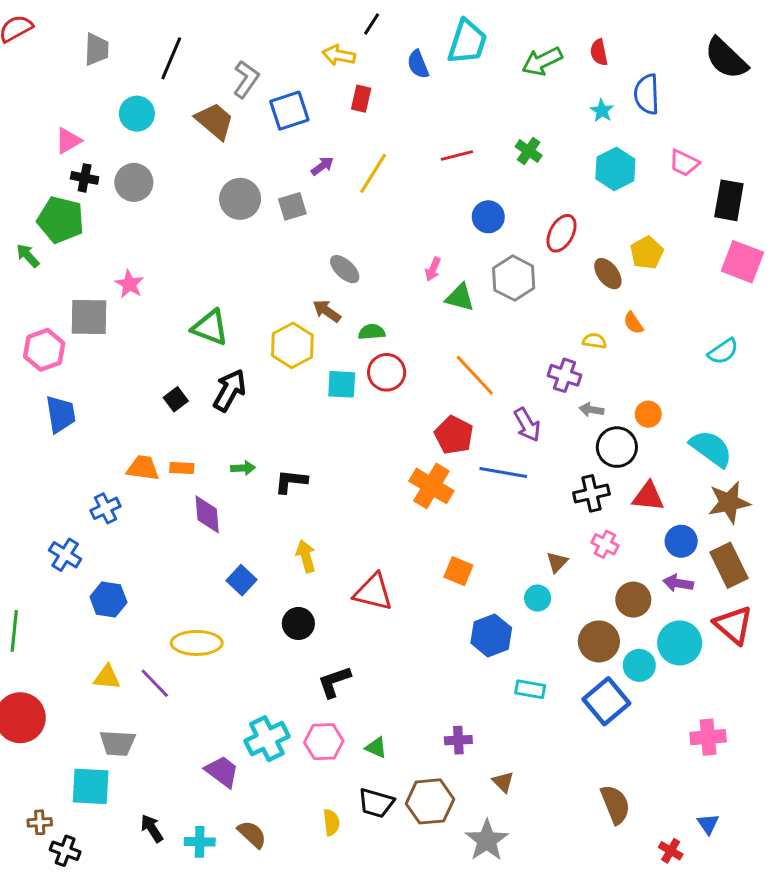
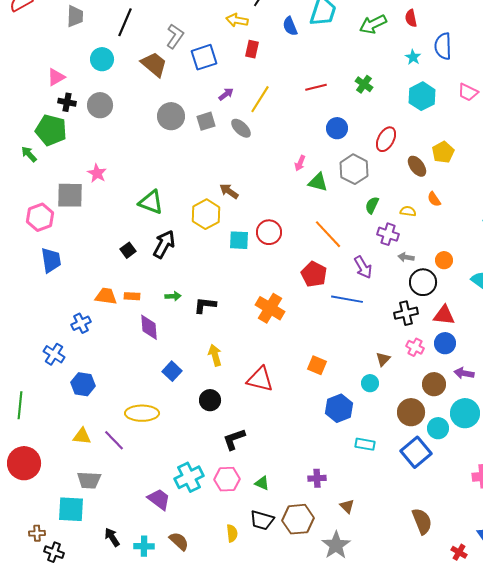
gray ellipse: (345, 269) -> (241, 128), moved
green semicircle: (372, 332) -> (372, 205), moved, turned -60
orange cross: (431, 486) -> (270, 308), moved
blue circle: (681, 541) -> (445, 343), moved

